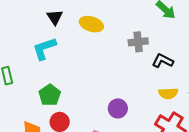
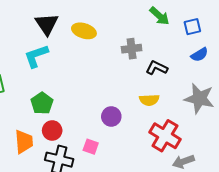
black triangle: (55, 17) -> (47, 24), size x1.4
yellow semicircle: (168, 93) -> (149, 100), moved

